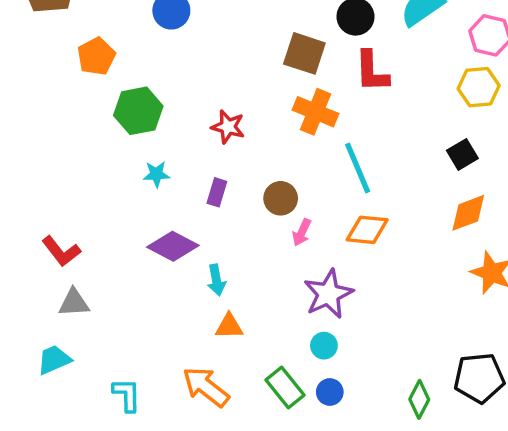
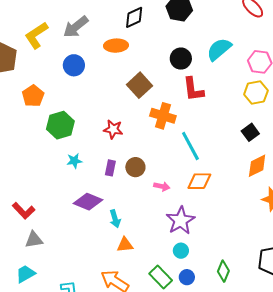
brown square: (304, 53) -> (139, 85), moved, turned 35
brown circle: (281, 198) -> (135, 167), moved
pink arrow: (302, 232) -> (162, 186), turned -98
green diamond: (419, 399) -> (223, 271), moved

